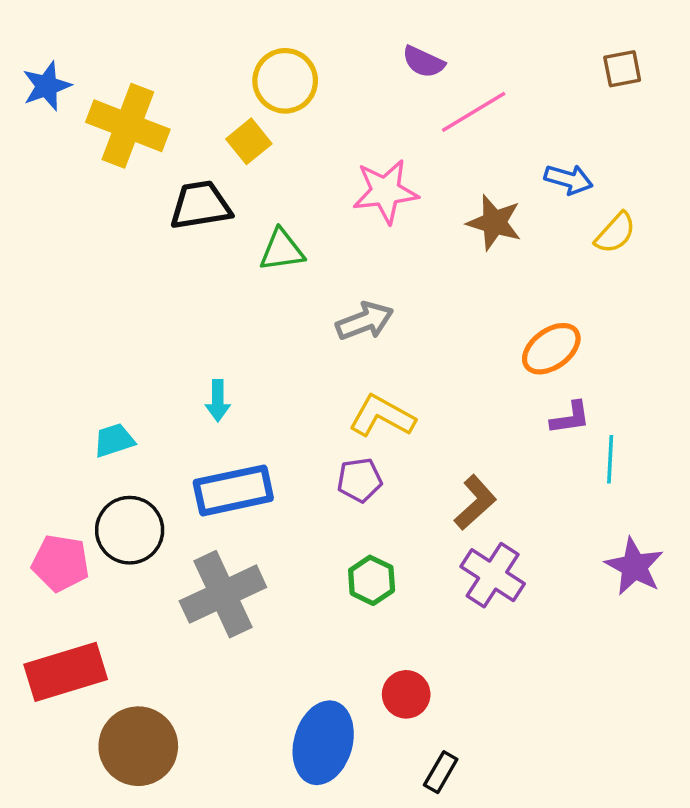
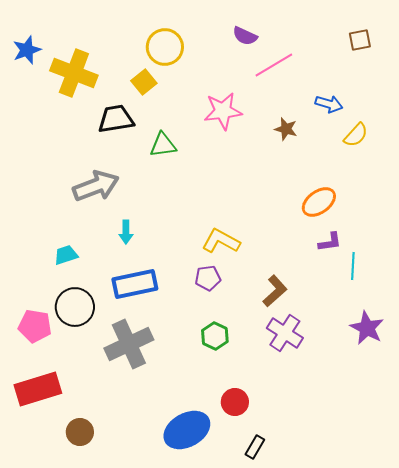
brown star: (494, 223) -> (286, 129), size x0.7
gray arrow: (365, 321) -> (96, 186), moved, size x1.4
blue ellipse: (323, 743) -> (187, 430), turned 45
brown circle: (138, 746) -> (80, 432), size x0.6

